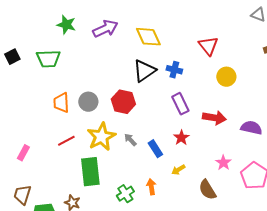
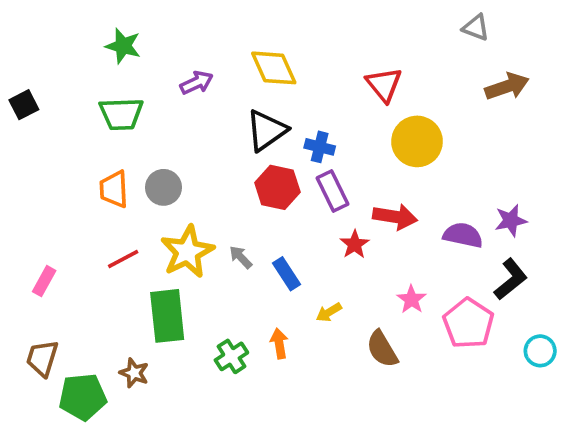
purple arrow: (105, 29) -> (197, 83), moved, size x0.7
green trapezoid: (48, 59) -> (121, 114), moved
blue cross: (174, 70) -> (320, 147), moved
yellow circle: (226, 77) -> (417, 141), size x1.4
red hexagon: (123, 102) -> (277, 187), moved
red star: (181, 138) -> (355, 244), moved

